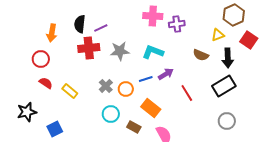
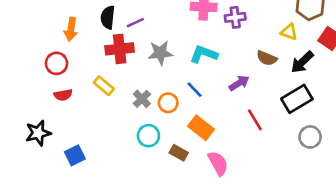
yellow triangle: (218, 35) -> (289, 32), turned 40
black arrow: (228, 58) -> (302, 62), turned 48
purple arrow: (166, 74) -> (239, 83), moved
blue line: (146, 79) -> (194, 90), turned 64
red semicircle: (46, 83) -> (63, 95), turned 136
yellow rectangle: (70, 91) -> (104, 86), moved
red line: (187, 93) -> (255, 120), moved
gray circle: (227, 121) -> (310, 137), moved

